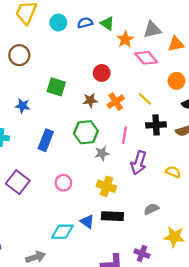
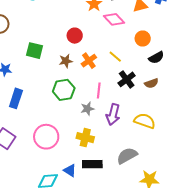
black cross: (156, 125) -> (127, 79), turned -30
blue rectangle: (46, 140) -> (16, 98), moved
gray star: (102, 153) -> (87, 109), moved
yellow semicircle: (173, 172) -> (145, 121), size x1.5
pink circle: (63, 183) -> (46, 137), size x1.6
gray semicircle: (151, 209) -> (127, 156), size x1.5

